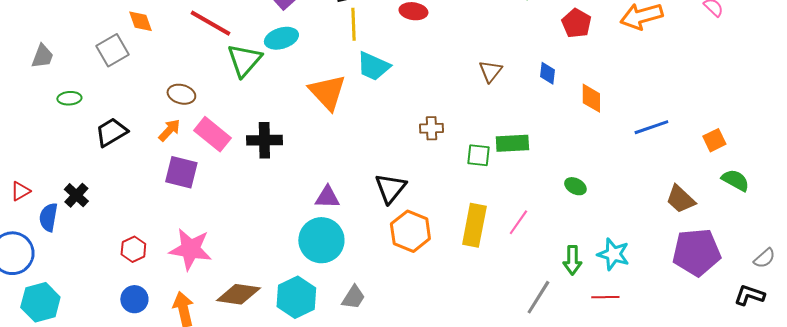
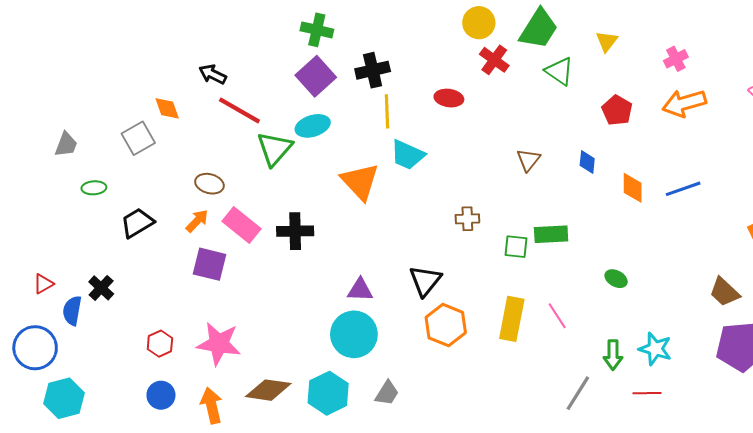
blue line: (651, 127) -> (683, 189), moved
pink line: (518, 222) -> (557, 316), turned -68

